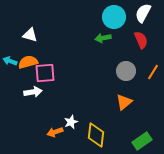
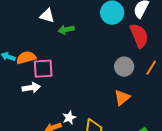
white triangle: (30, 35) -> (47, 16), moved
green arrow: (103, 38) -> (66, 30), moved
red semicircle: (141, 40) -> (139, 36), size x1.4

